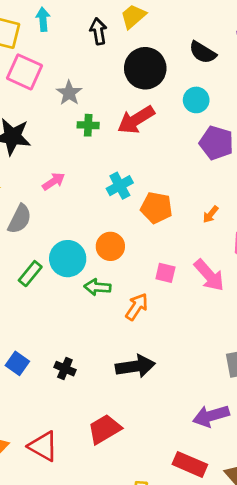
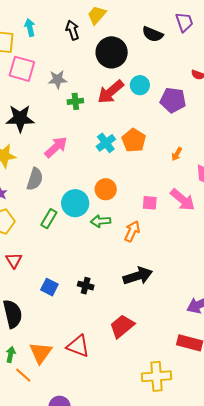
gray star: (69, 93) -> (58, 79), turned -30
cyan circle: (196, 100) -> (140, 85), moved
pink arrow: (54, 181) -> (56, 147), size x1.4
orange pentagon: (156, 208) -> (134, 140), moved, turned 30

